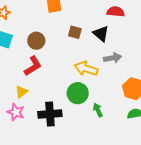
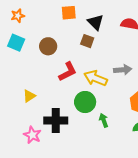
black triangle: (101, 34) -> (96, 22), moved
red L-shape: (33, 66) -> (68, 72), moved
pink star: (16, 112) -> (32, 135), moved

